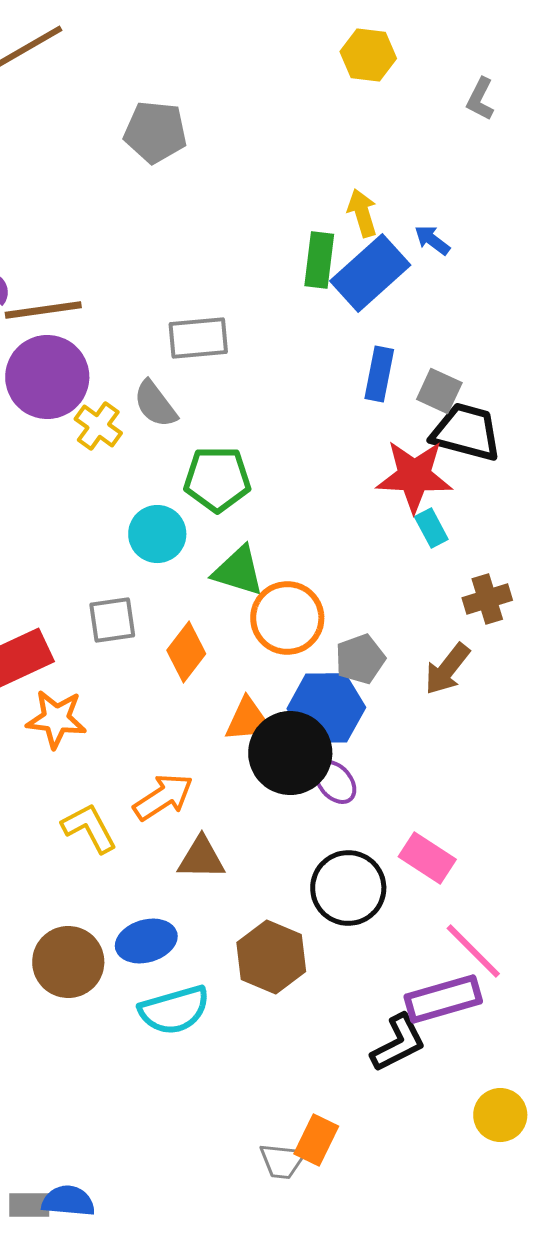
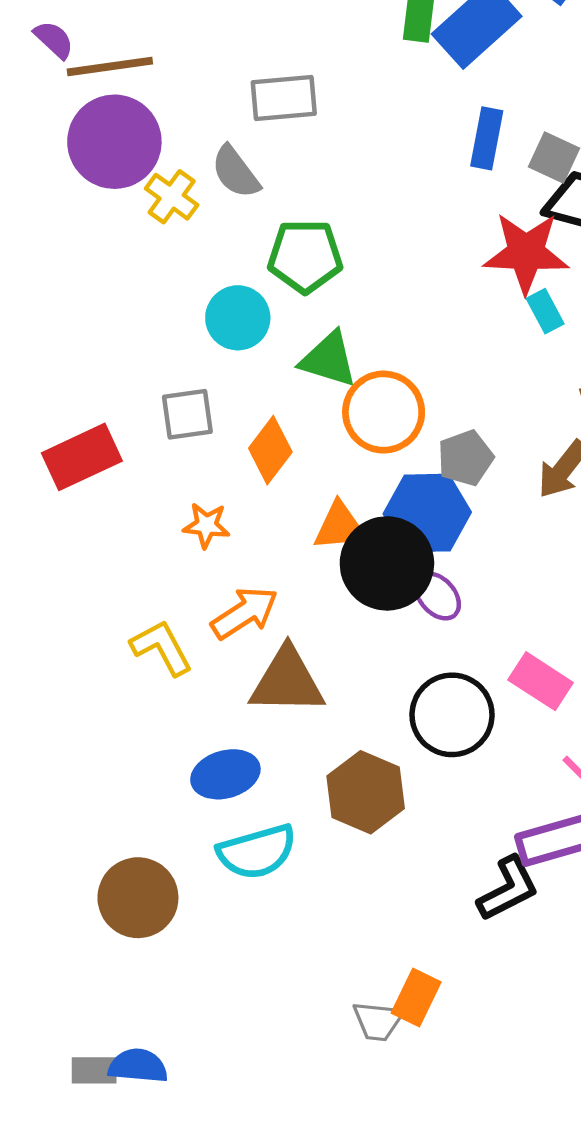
orange star: (56, 719) -> (206, 525), moved, size x0.7
brown triangle: (201, 858) -> (287, 681), size x1.4
brown circle: (68, 962) -> (138, 898), moved

